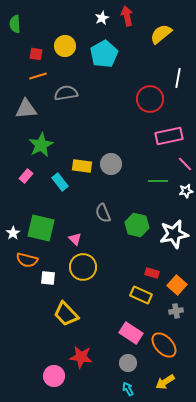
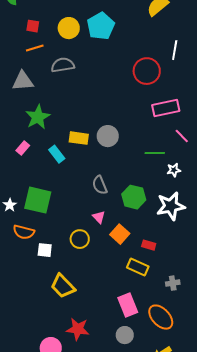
yellow circle: (65, 46) -> (69, 28), moved
white star: (186, 191) -> (174, 170), moved
pink triangle: (75, 239) -> (99, 217), moved
yellow circle: (83, 267) -> (80, 239), size x0.7
orange square: (177, 285) -> (120, 234), moved
pink rectangle: (131, 333) -> (128, 305), turned 35

